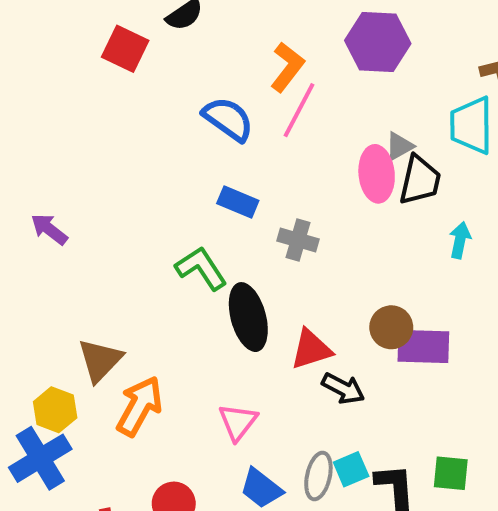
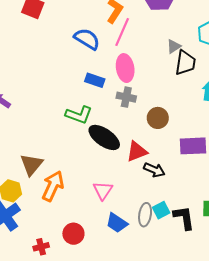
pink ellipse: (377, 174) -> (125, 68), moved
green L-shape: (201, 268) -> (79, 115), turned 148
black ellipse: (248, 317) -> (104, 137), turned -36
brown circle: (391, 327) -> (158, 118), moved

